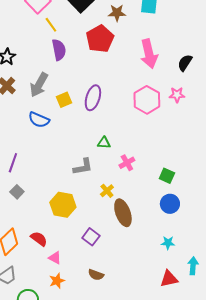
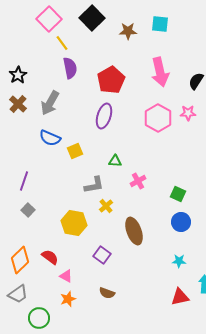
red pentagon: (100, 39) -> (111, 80), moved
yellow square: (64, 100) -> (75, 151), moved
yellow cross: (107, 191) -> (106, 206), moved

